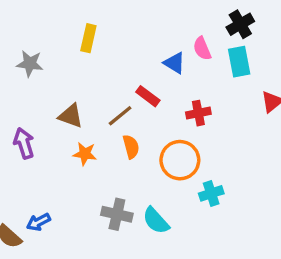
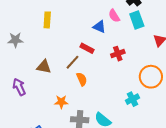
orange star: (85, 154) -> (61, 102), moved
orange circle: (180, 160) -> (151, 77), moved

